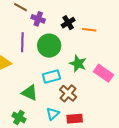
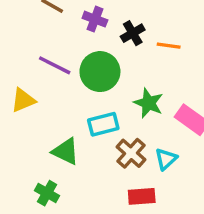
purple cross: (38, 19) -> (95, 19), moved
purple line: (22, 42) -> (55, 65), turned -66
cyan triangle: (53, 114) -> (166, 159), moved

